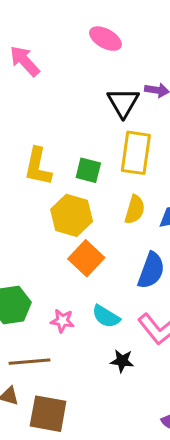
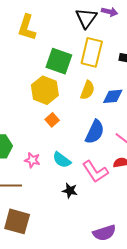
yellow L-shape: (38, 167) -> (27, 27), moved
green square: (88, 170) -> (59, 61), size x1.5
orange square: (86, 258) -> (52, 120), size x0.6

